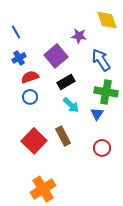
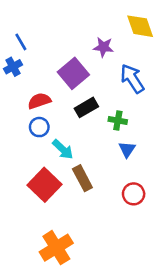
blue cross: (19, 58) -> (13, 67), moved
green cross: (106, 92) -> (118, 121), moved, size x0.6
cyan arrow: (71, 105) -> (63, 149), moved

